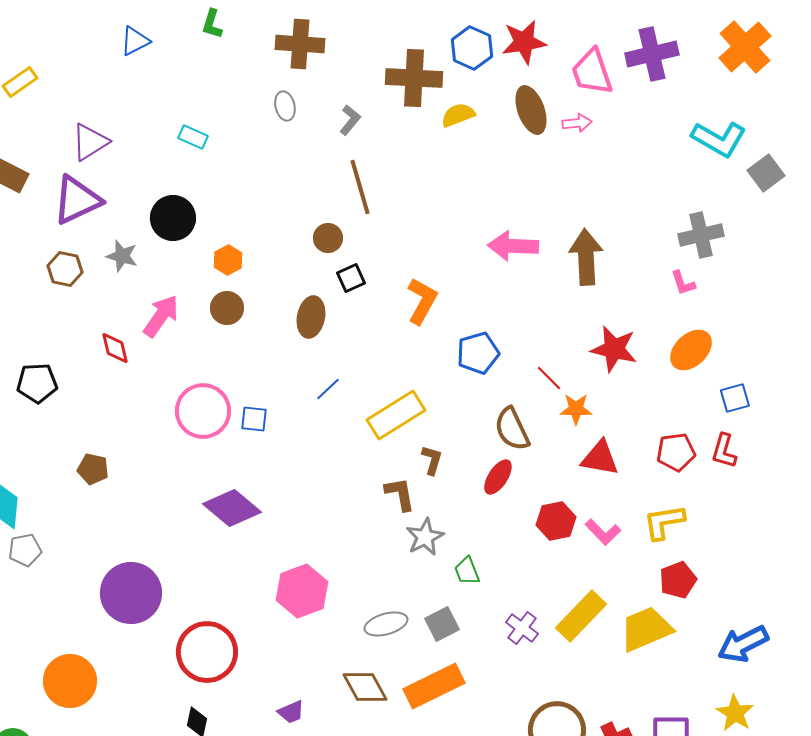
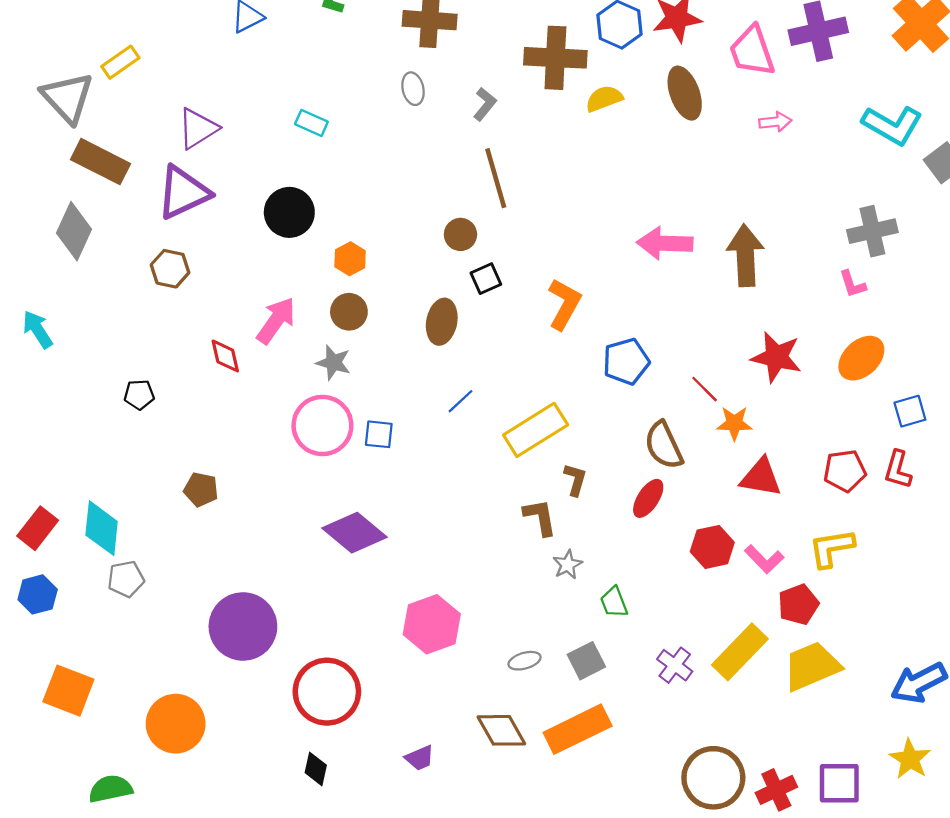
pink arrow: (577, 123) -> (775, 122), moved
gray star: (122, 256) -> (333, 363), moved
black pentagon: (37, 383) -> (139, 395), size x0.7
gray star: (425, 537) -> (568, 565), size x0.7
red pentagon: (678, 580) -> (798, 604), moved
gray ellipse: (386, 624) -> (525, 661), size x0.7

